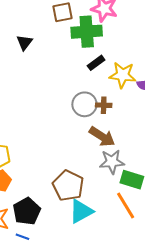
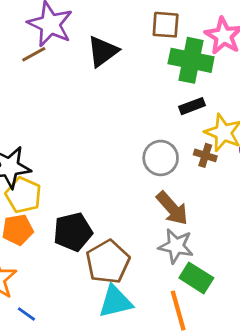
black triangle: (24, 42) -> (103, 51), size x1.4
brown cross: (104, 105) -> (205, 155), moved
black pentagon: (27, 211) -> (73, 232), moved

